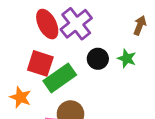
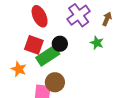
purple cross: (76, 24) -> (79, 15), moved
black circle: (98, 59) -> (60, 44), moved

